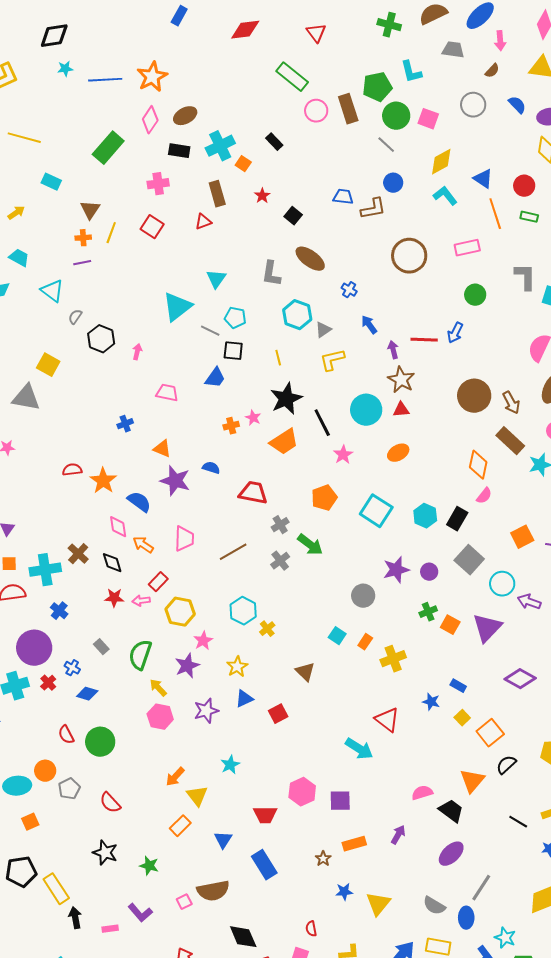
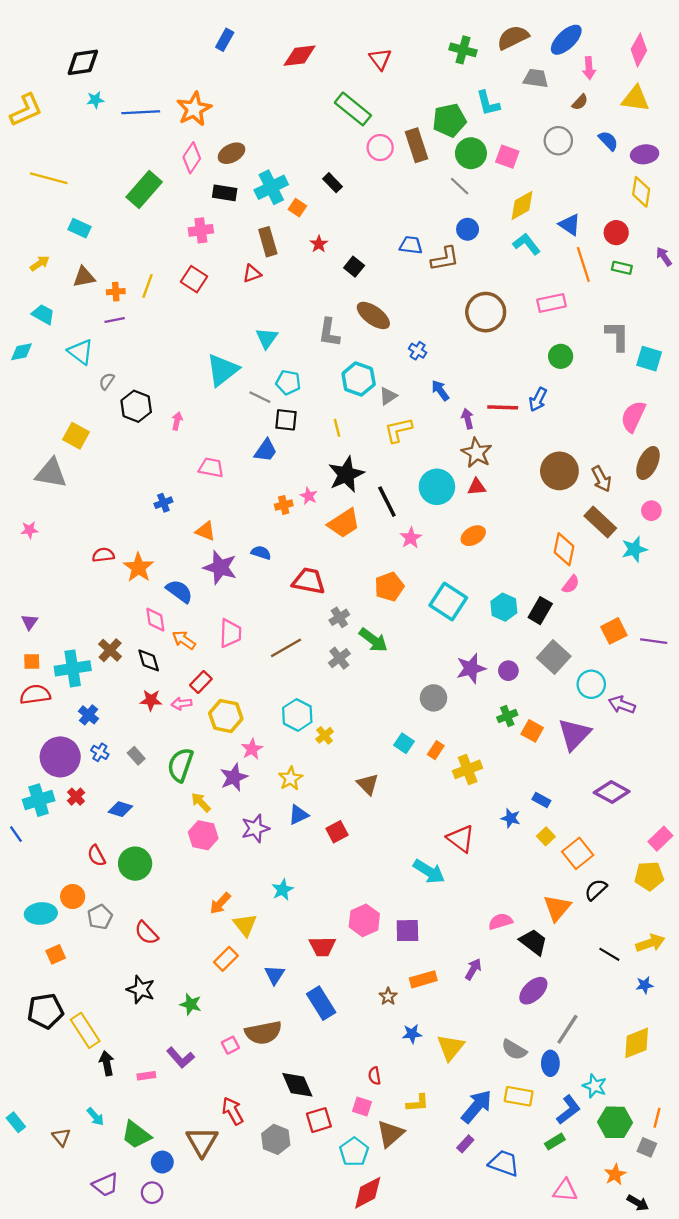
brown triangle: (90, 210) -> (84, 277), moved, turned 45
blue cross: (72, 668) -> (100, 752), moved

